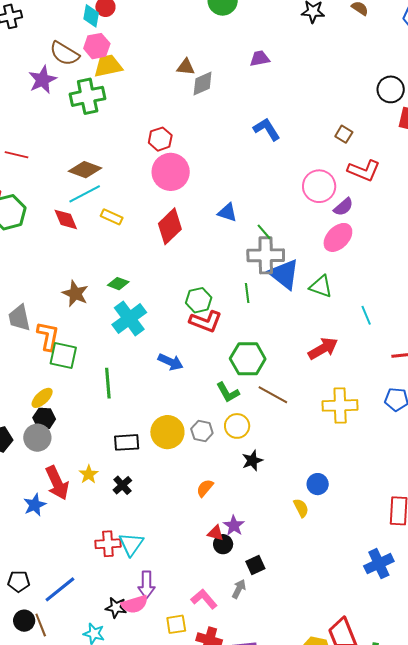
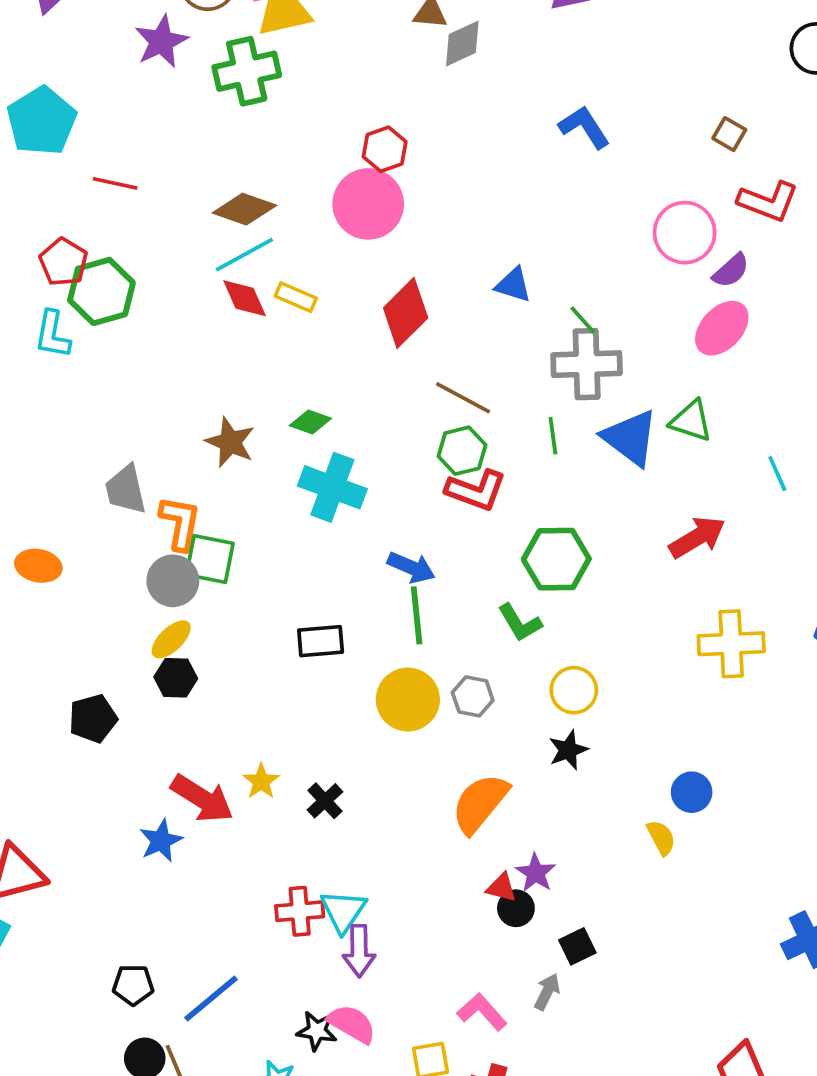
pink circle: (171, 172) -> (368, 204), moved
red diamond: (66, 219) -> (245, 298), moved
blue triangle: (284, 274) -> (630, 438), moved
cyan cross: (129, 319) -> (332, 487), turned -32
green line: (108, 383) -> (417, 615), moved
brown line: (273, 395) -> (463, 398), moved
yellow circle: (237, 426) -> (574, 690), moved
gray circle: (37, 438) -> (173, 581), moved
black rectangle: (127, 442) -> (321, 641), moved
red arrow: (57, 483) -> (202, 799), turned -32
orange semicircle: (205, 488) -> (480, 803), size x1.8
purple arrow: (146, 585) -> (359, 951), moved
pink semicircle: (135, 604) -> (352, 1024), turned -132

